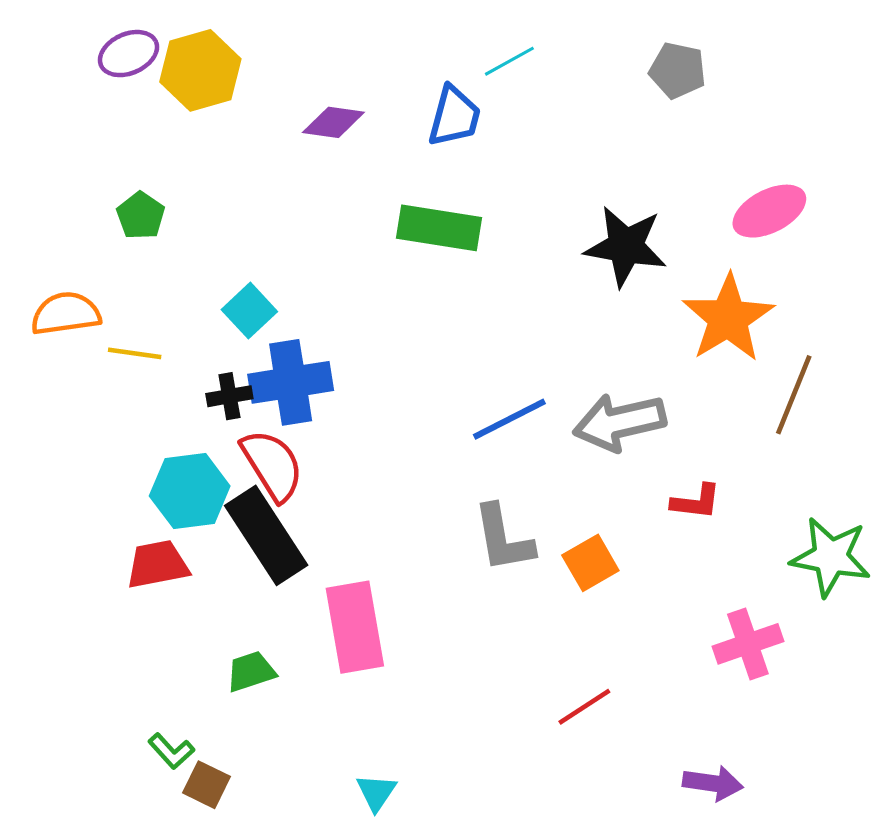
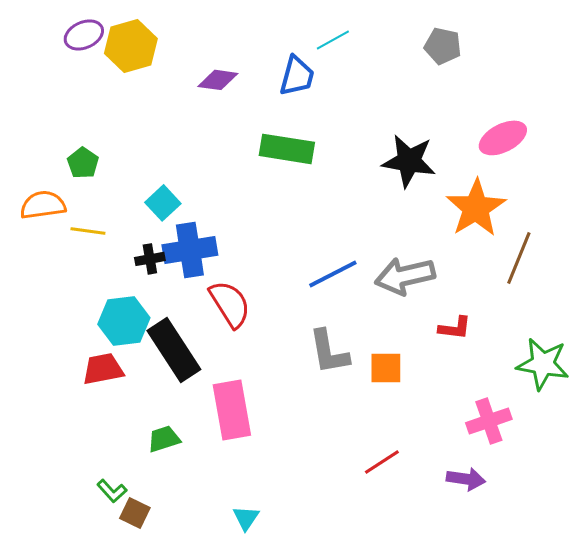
green pentagon: (141, 216) -> (83, 163), moved
red semicircle: (272, 465) -> (230, 304), moved
orange square: (590, 563) -> (386, 368), turned 30
purple arrow: (713, 783) -> (466, 479), moved

